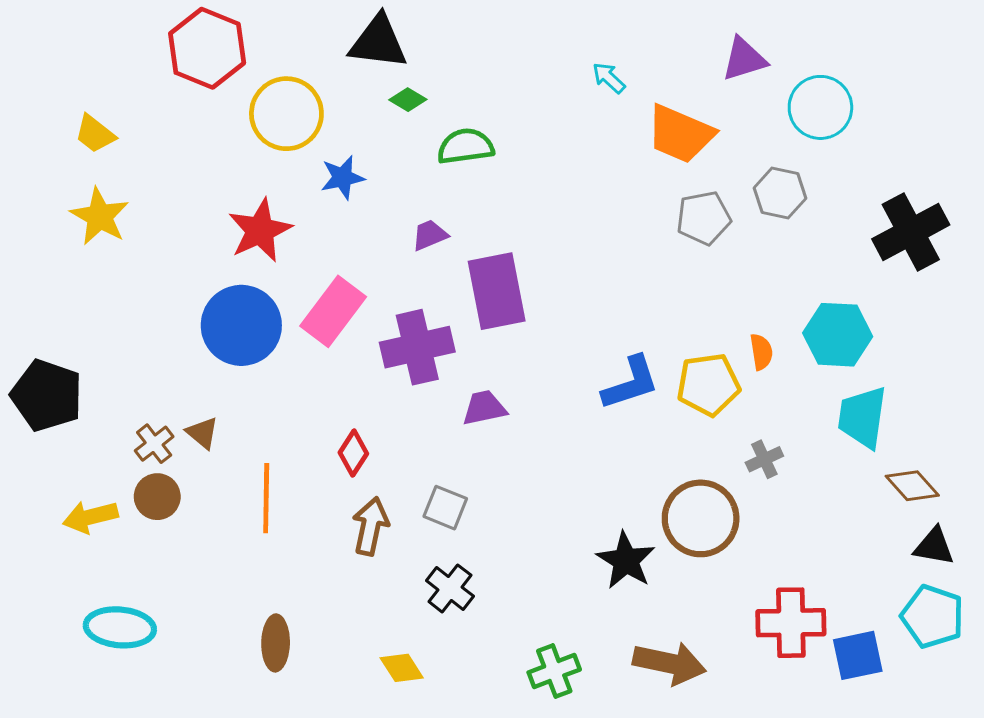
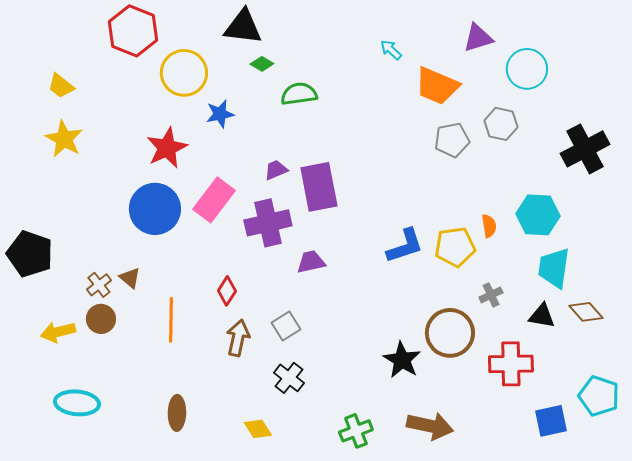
purple trapezoid: (430, 235) -> (276, 170), moved
gray square: (445, 508) -> (286, 326), turned 36
black triangle: (934, 546) -> (542, 316), moved
red cross: (791, 623) -> (511, 364), moved

